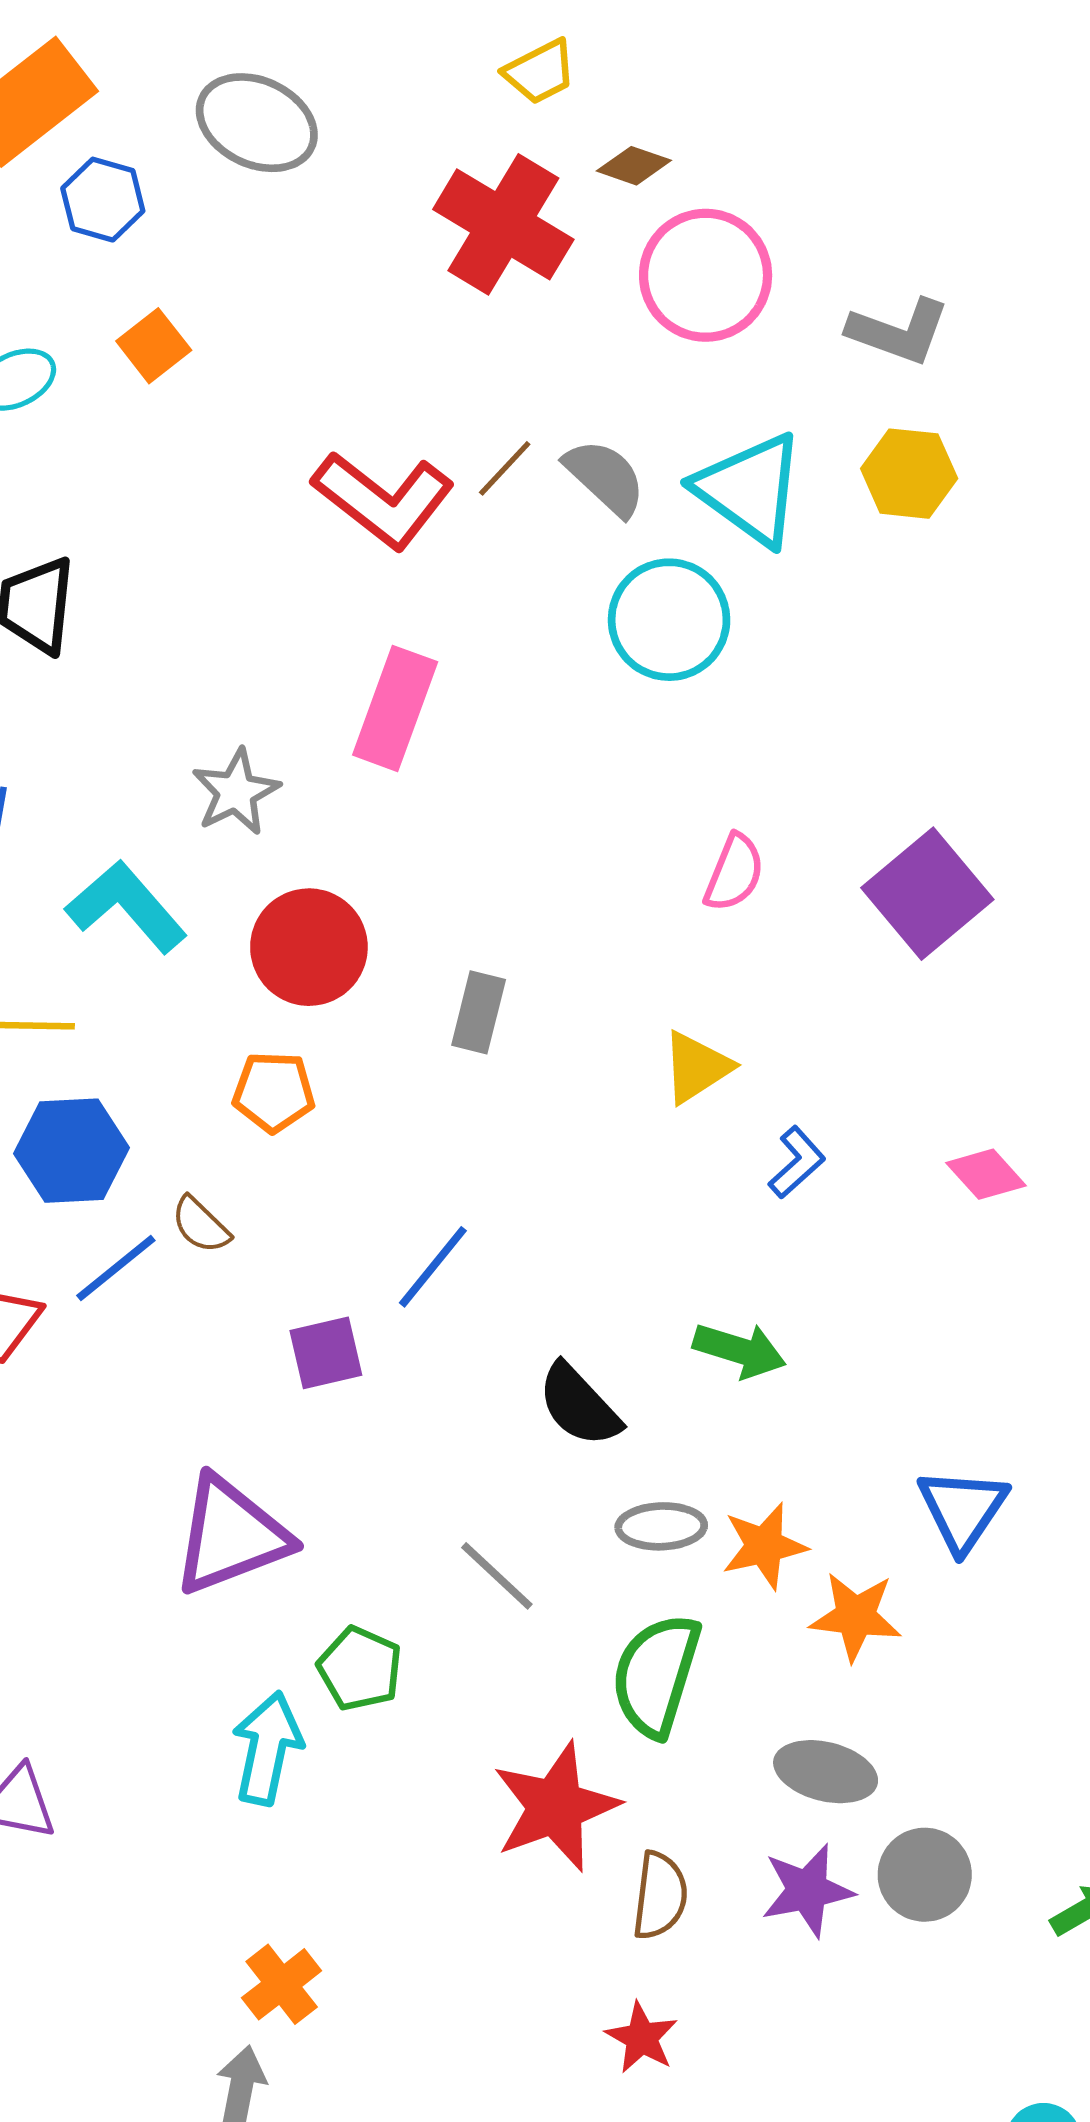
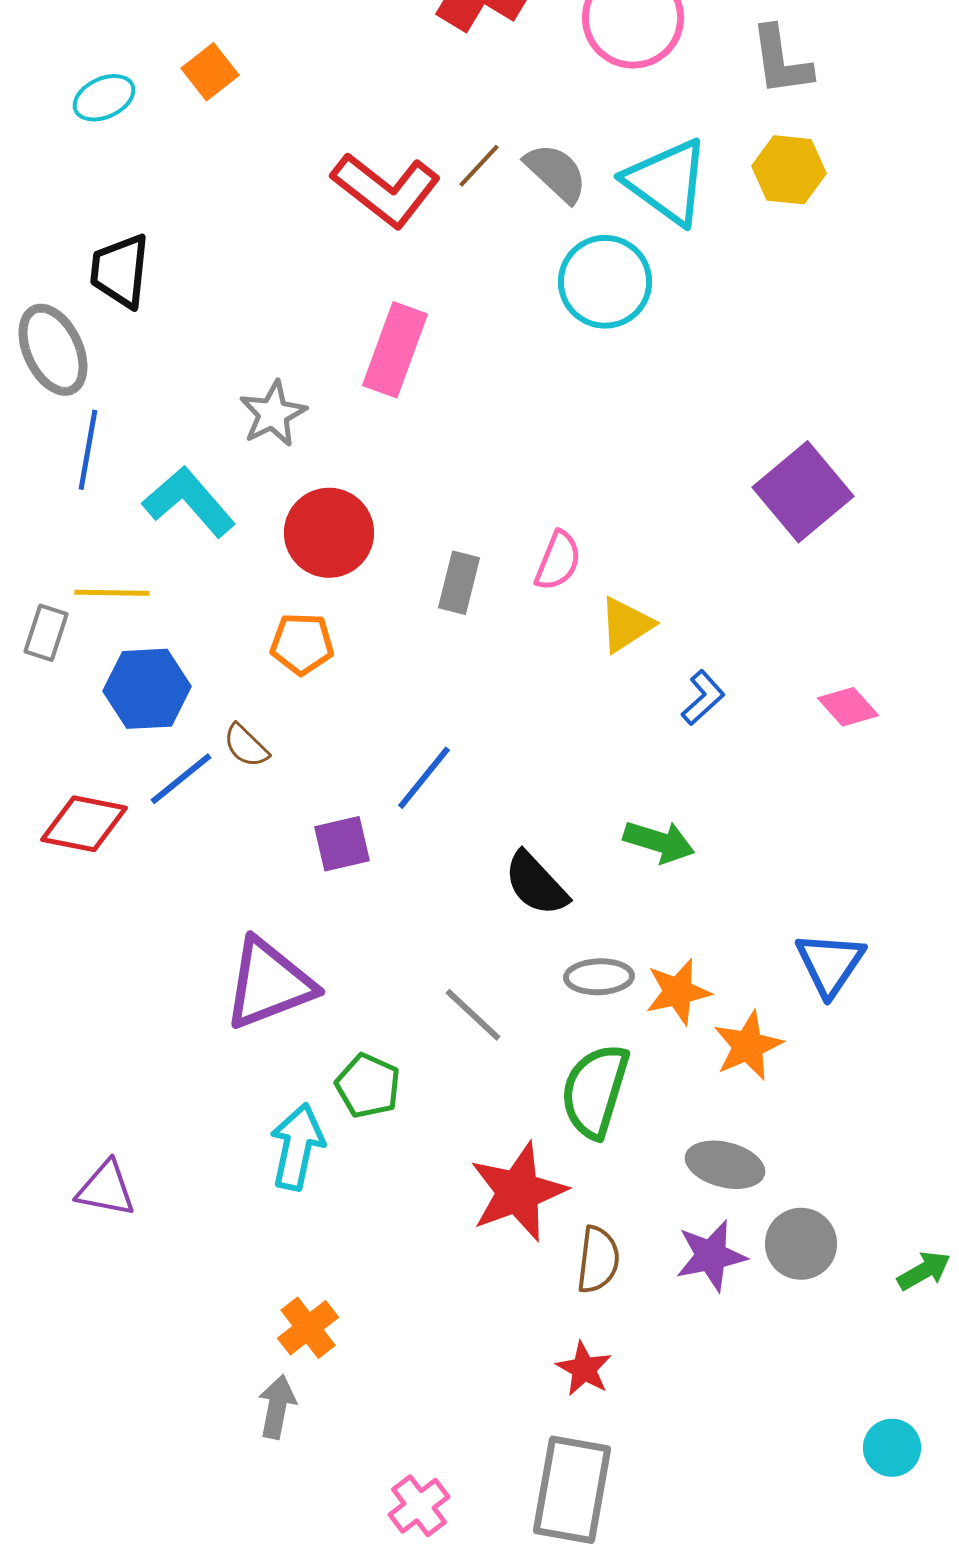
gray L-shape: (899, 331) -> (781, 61), turned 62
pink semicircle: (734, 873) -> (558, 561), moved
orange star: (856, 1616) -> (748, 1046), turned -30

